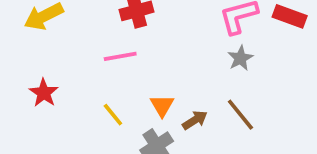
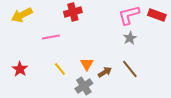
pink line: (120, 56) -> (51, 37), moved
red star: (44, 93) -> (20, 69), moved

